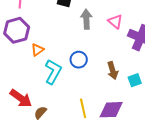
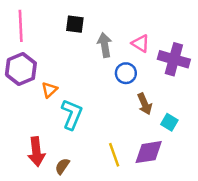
blue circle: (79, 60) -> (126, 73), moved
cyan square: (135, 80) -> (169, 122), moved, turned -32
red arrow: (21, 98) -> (36, 152), turned 55

